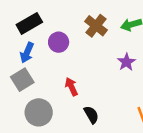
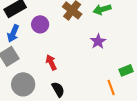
black semicircle: (91, 115) -> (58, 89), moved

